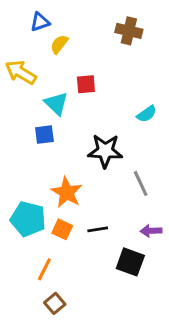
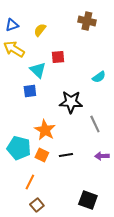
blue triangle: (40, 22) -> (12, 25), moved
black square: (130, 262) -> (88, 200), moved

